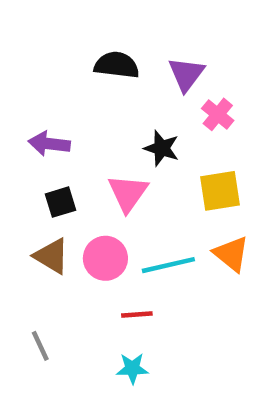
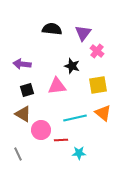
pink triangle: (128, 193) -> (57, 86), turned 48
pink circle: (105, 258) -> (41, 130), moved
cyan star: (132, 368) -> (79, 153), moved

